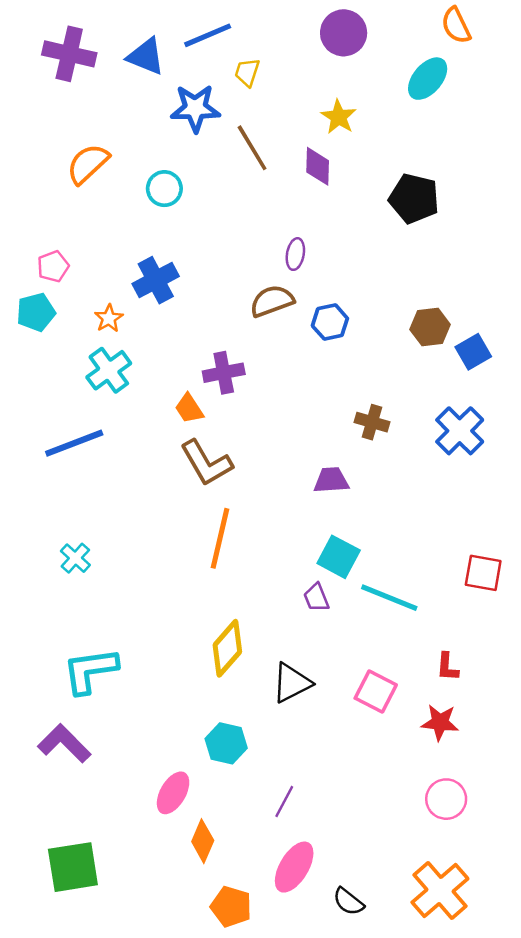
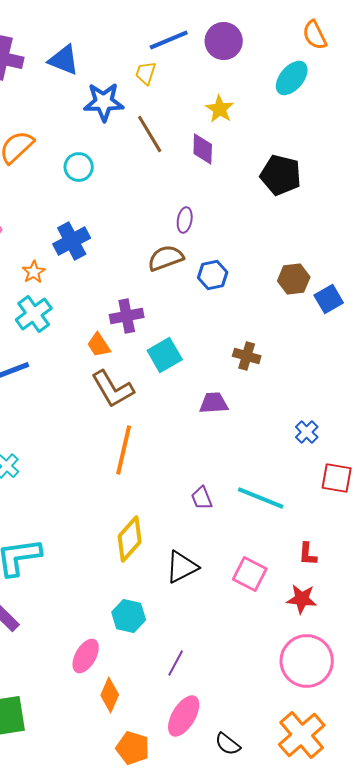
blue line: (208, 35) -> (169, 40), moved
blue cross: (460, 431) -> (307, 432), moved, size x0.6
cyan square: (339, 557) -> (165, 355), moved, turned 32
pink circle: (446, 799) -> (307, 661), size x1.6

